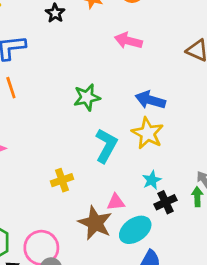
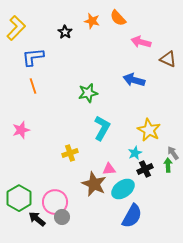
pink arrow: (128, 41) -> (141, 42), moved
blue arrow: (150, 100) -> (134, 80), moved
yellow star: (148, 133) -> (149, 130), moved

